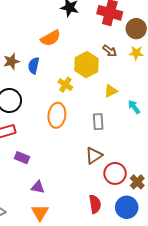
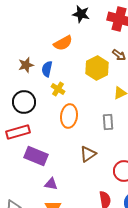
yellow cross: (65, 85) -> (58, 89), moved
brown triangle: (94, 155) -> (88, 154), moved
purple rectangle: (22, 158) -> (36, 156), size x1.6

